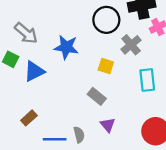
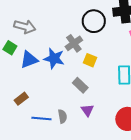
gray arrow: (26, 33) -> (25, 27), turned -30
gray cross: (131, 45) -> (74, 43), moved
blue star: (66, 47) -> (54, 58), moved

